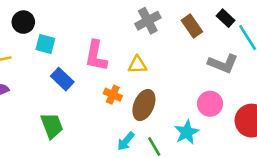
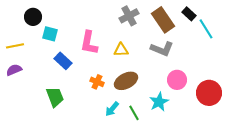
brown rectangle: (192, 26) -> (163, 20), size x1.4
gray L-shape: (223, 64) -> (162, 49), moved
orange cross: (113, 95) -> (97, 82), moved
brown ellipse: (144, 105) -> (126, 81), turned 40

